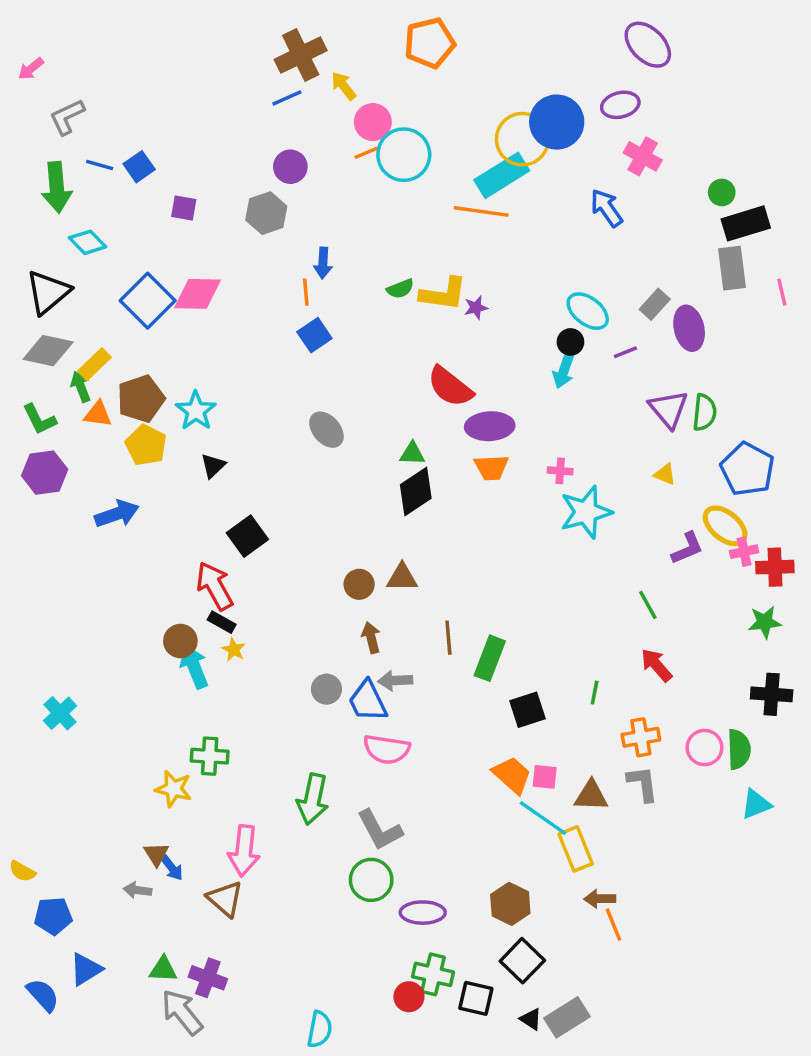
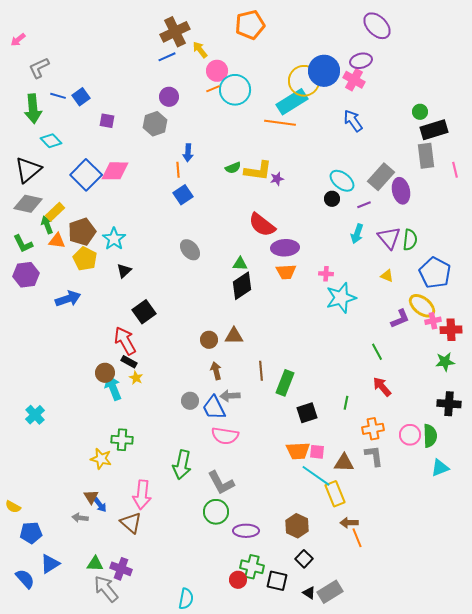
pink cross: (643, 156) -> (354, 80), moved
gray rectangle: (655, 304) -> (381, 177), size x1.5
cyan arrow: (564, 371) -> (357, 234), moved
orange trapezoid: (512, 775) -> (298, 451), turned 135
black square: (522, 961) -> (304, 559), size x0.7

